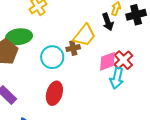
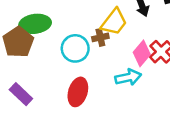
pink diamond: (107, 61) -> (142, 53), turned -30
cyan arrow: (117, 78) -> (128, 77), moved, turned -115

